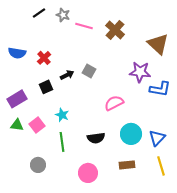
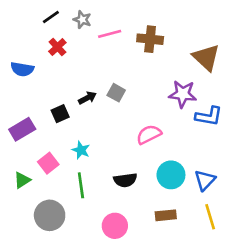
pink line: (84, 26) -> (110, 34), turned -30
brown cross: (115, 30) -> (150, 39), turned -36
red cross: (44, 58) -> (57, 47), moved
green triangle: (17, 125) -> (22, 180), moved, turned -40
gray circle: (38, 165) -> (50, 215), size x1.5

